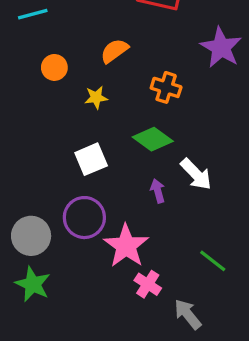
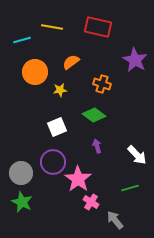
orange circle: (54, 67) -> (35, 72), size x1.6
white arrow: (196, 174) -> (137, 155), moved
green line: (213, 261) -> (130, 188), turned -54

